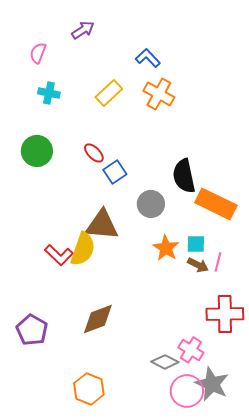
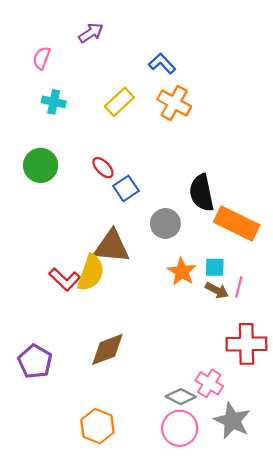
pink circle: (187, 391) -> (180, 428), moved

